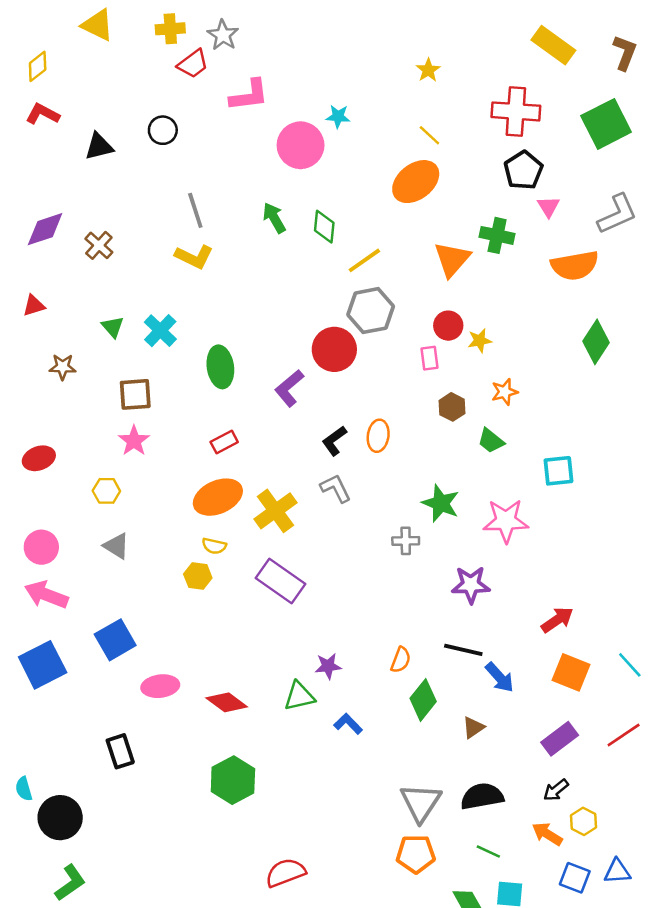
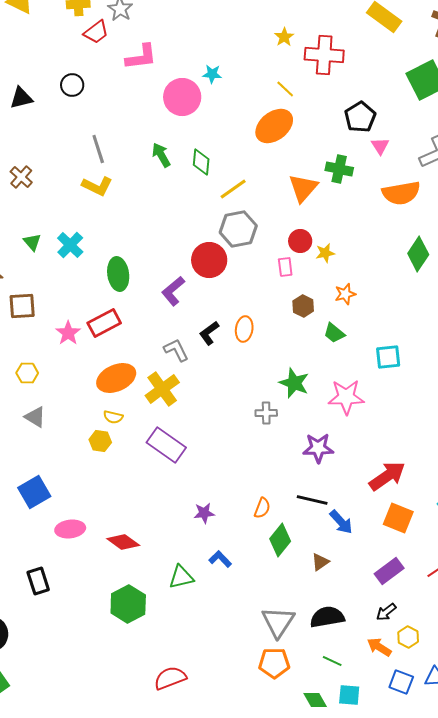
red cross: (516, 111) -> (324, 55), moved
brown square: (135, 394) -> (22, 306), moved
pink star: (134, 441) -> (68, 333), moved
red rectangle: (224, 442) -> (104, 323), moved, size x1.5
gray L-shape: (336, 488) -> (176, 350), moved
red arrow: (557, 620) -> (387, 476), size x1.4
green triangle: (299, 696) -> (181, 577), moved

